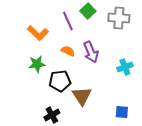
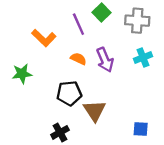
green star: (37, 64) -> (22, 74), moved
cyan cross: (125, 67) -> (143, 58), moved

